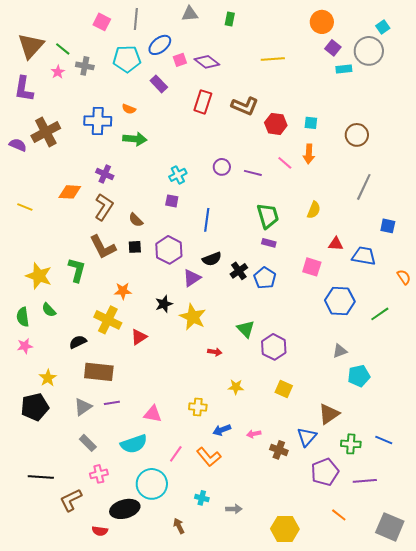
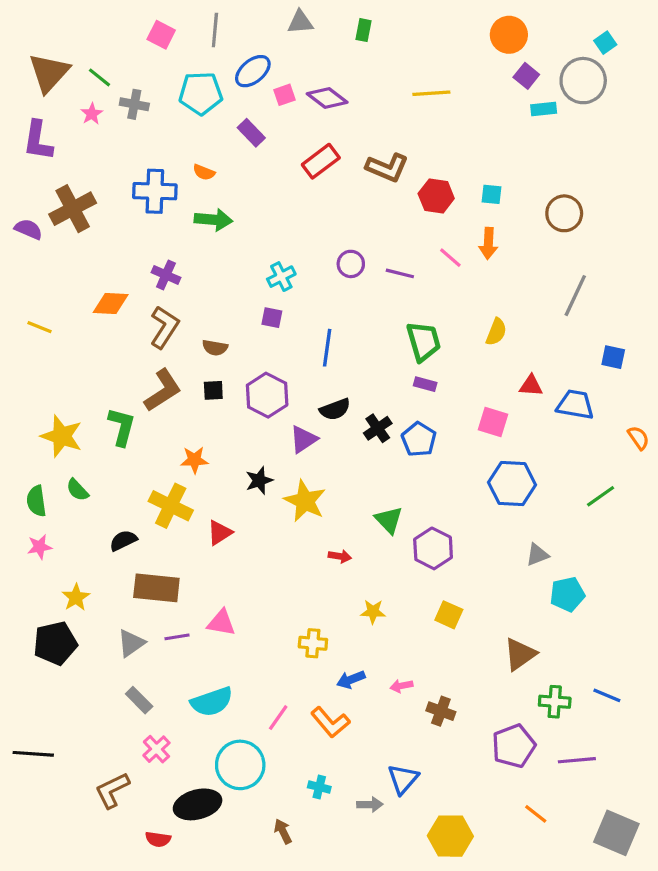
red rectangle: (203, 102) -> (321, 161), turned 35
brown semicircle: (136, 220) -> (215, 348), turned -35
brown L-shape: (103, 247) -> (163, 390), turned -96
blue hexagon: (340, 301) -> (512, 484), moved
pink triangle: (153, 414) -> (221, 623), moved
blue triangle: (307, 437) -> (403, 779), moved
pink cross: (99, 474) -> (156, 749), turned -30
black line: (41, 477) -> (33, 754), moved

